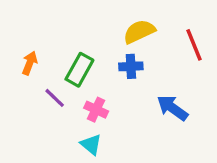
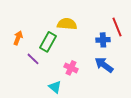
yellow semicircle: (139, 32) -> (67, 24), moved, turned 30
blue cross: (131, 66) -> (103, 40), moved
pink cross: (96, 110) -> (71, 68), moved

